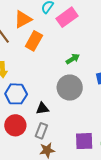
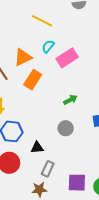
gray circle: (70, 88) -> (66, 128), size x0.6
gray rectangle: (41, 131) -> (48, 169), moved

